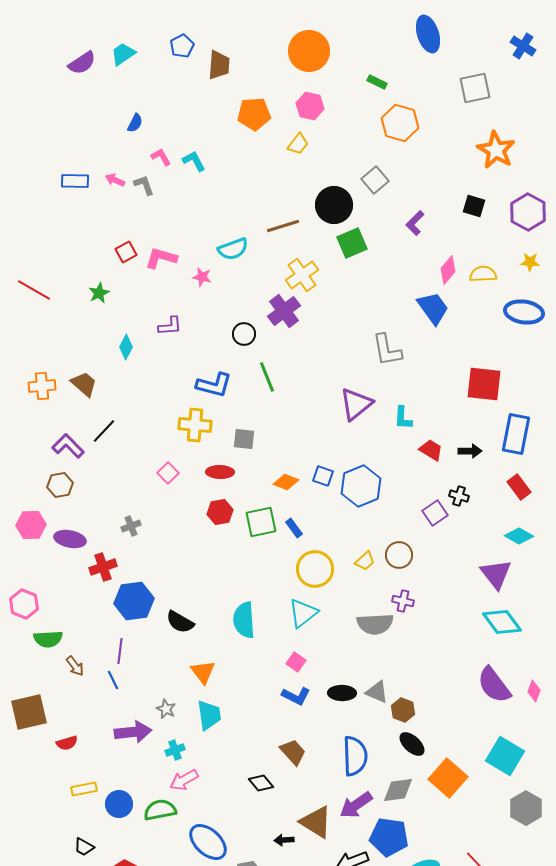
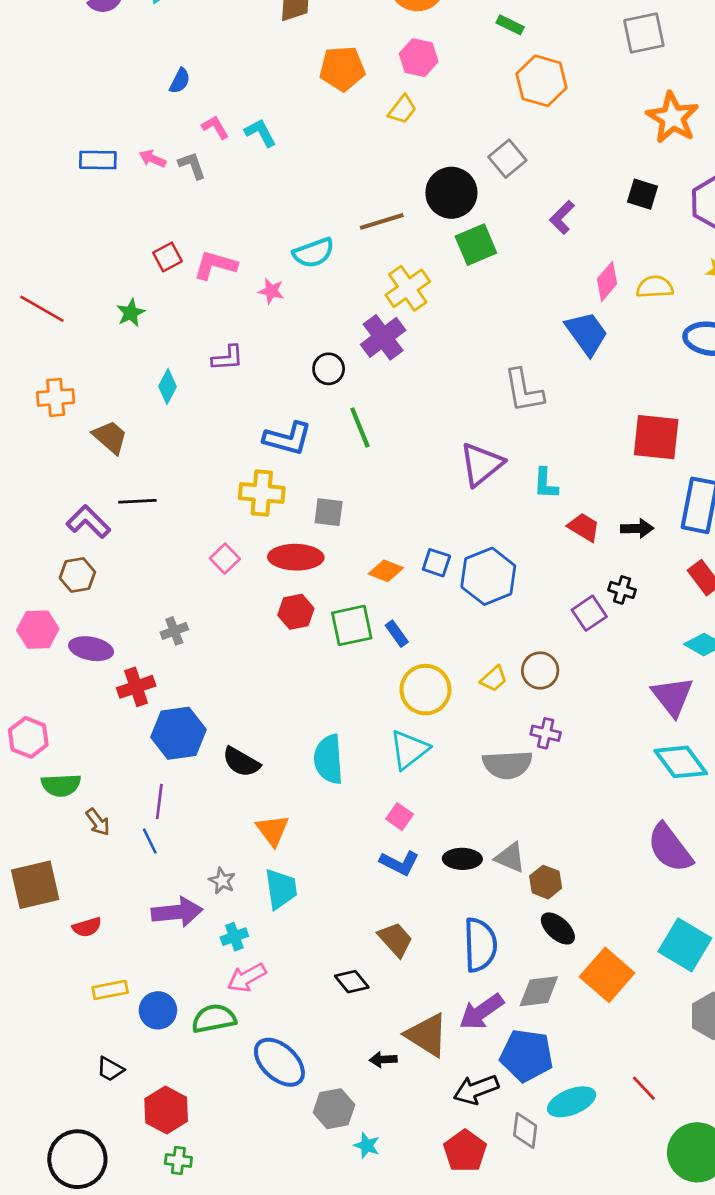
orange cross: (42, 386) -> (56, 397), moved
black line: (104, 431) -> (137, 501), turned 44
red ellipse: (220, 472) -> (296, 557), size x1.4

